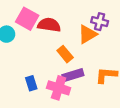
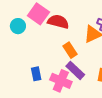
purple rectangle: (73, 75) -> (75, 70), turned 54

